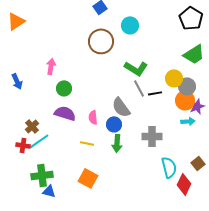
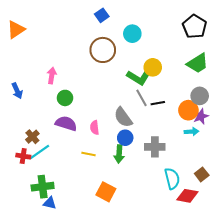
yellow circle: (174, 78) -> (153, 67), moved
gray circle: (187, 86) -> (200, 96), moved
blue circle: (114, 124) -> (125, 138), moved
orange square: (88, 178) -> (106, 192), moved
red diamond: (184, 184) -> (187, 196), turned 75

